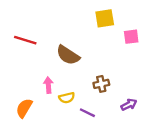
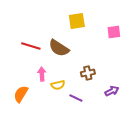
yellow square: (105, 18) -> (77, 21), moved
red line: (25, 40) -> (31, 46), moved

